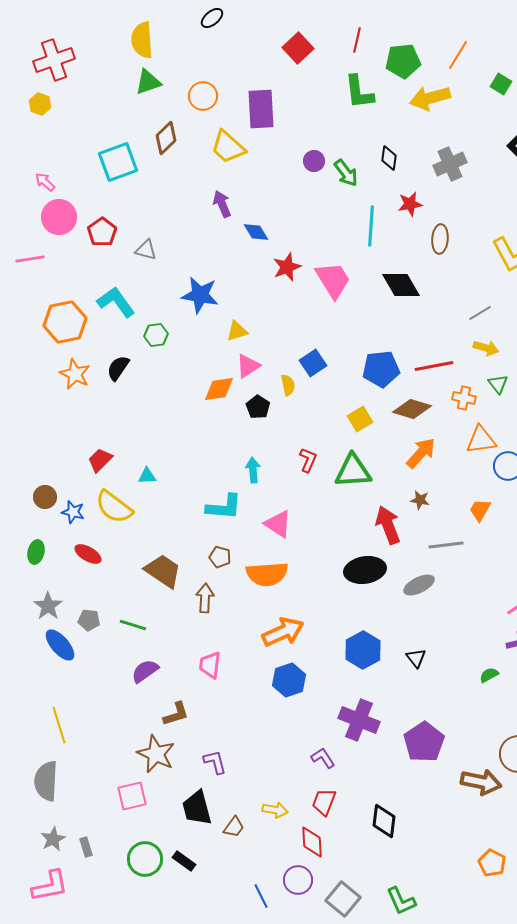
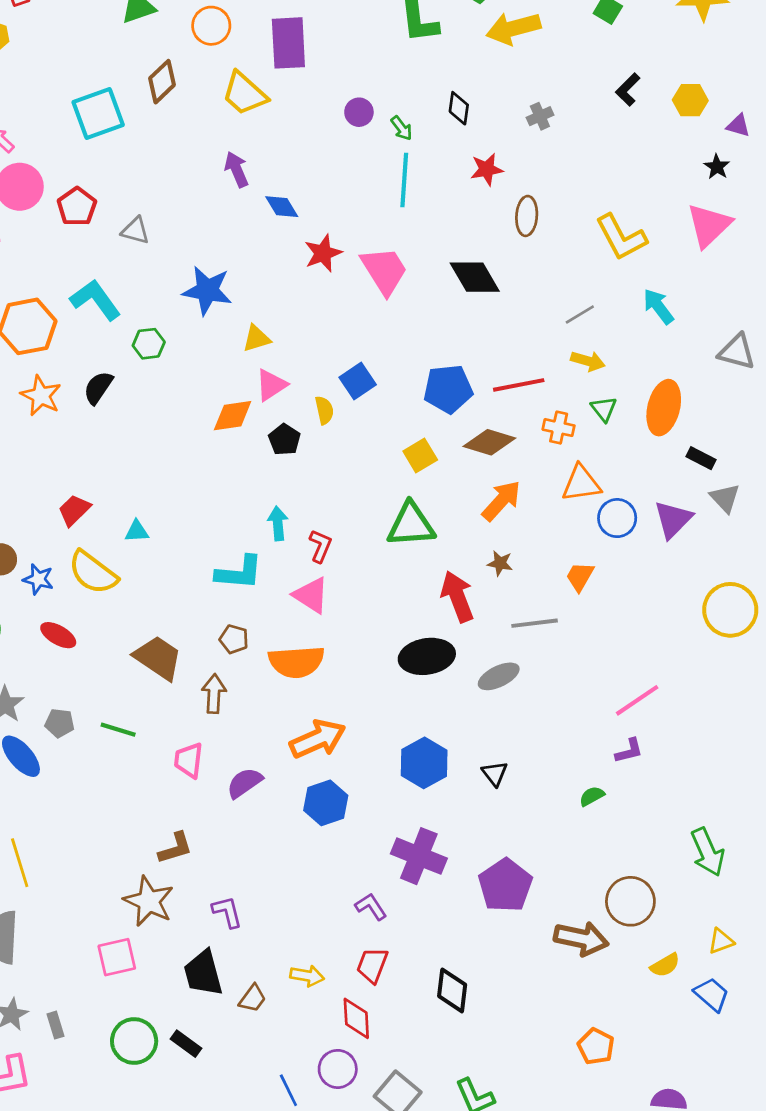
gray cross: (450, 164) -> (540, 116), size x0.6
green arrow: (346, 173) -> (402, 128), size x0.7
cyan line: (371, 226) -> (404, 180), moved
red L-shape: (308, 460) -> (320, 546), moved
pink trapezoid: (210, 665) -> (189, 760), moved
purple semicircle: (145, 671) -> (245, 783), moved

